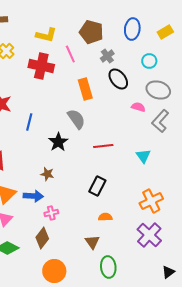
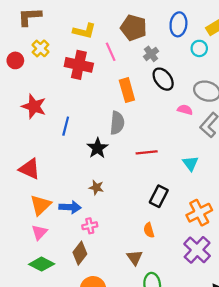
cyan circle: (149, 61) -> (199, 48), moved
gray semicircle: (76, 119) -> (117, 123), turned 40
brown star: (47, 174) -> (96, 187), moved
black rectangle: (97, 186) -> (159, 196), moved
orange semicircle: (105, 217) -> (149, 230), turned -104

